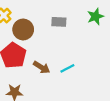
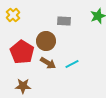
brown circle: (23, 29) -> (46, 41), moved

